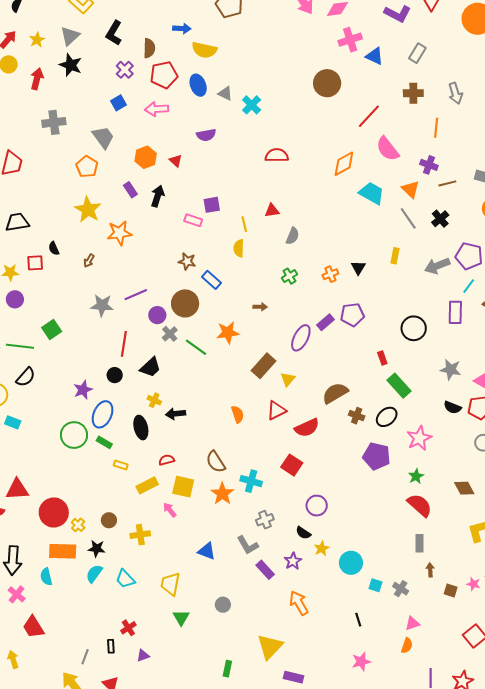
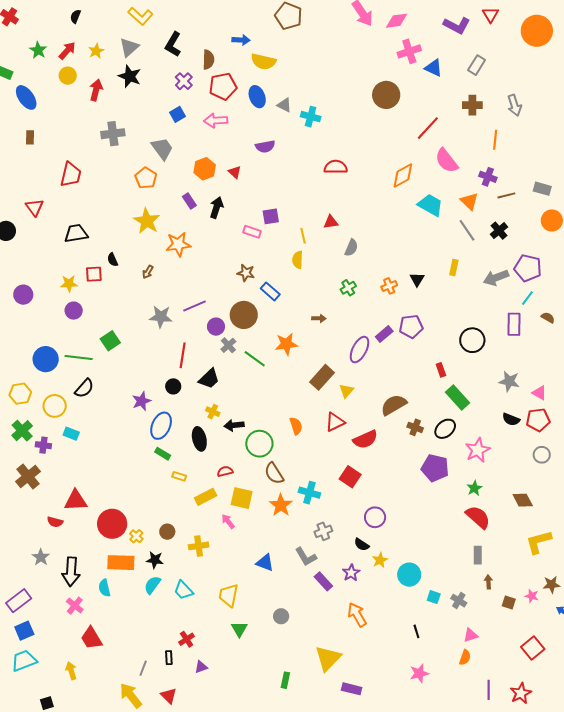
cyan cross: (252, 105) -> (311, 117), turned -30
green circle: (74, 435) -> (259, 444), moved

